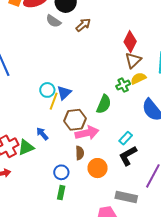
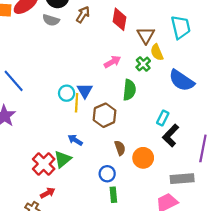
red diamond: (130, 42) -> (120, 19), moved
yellow semicircle: (138, 78) -> (157, 52), turned -70
pink arrow: (87, 133) -> (112, 62), moved, size x0.7

